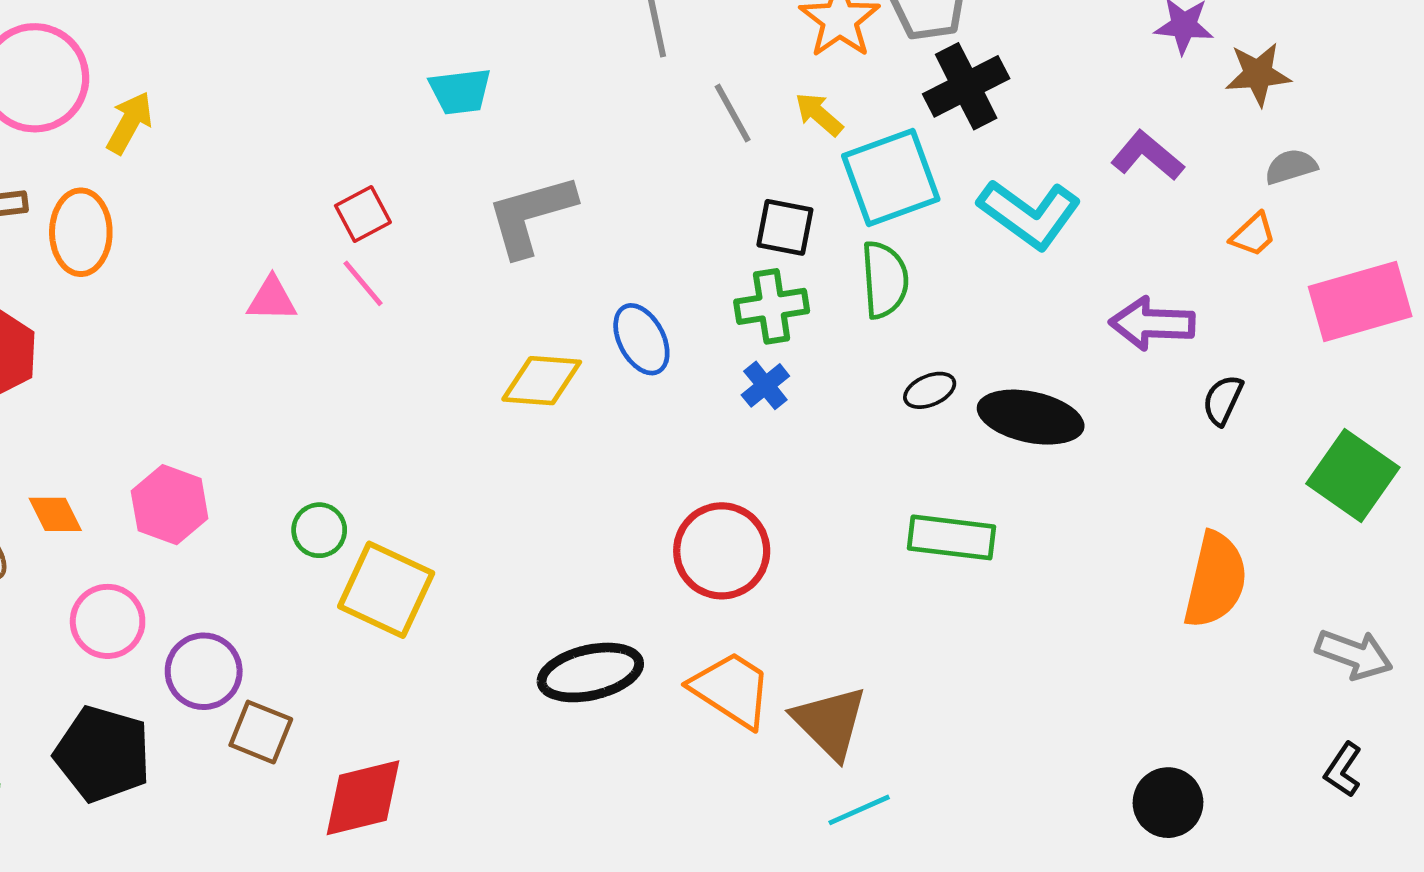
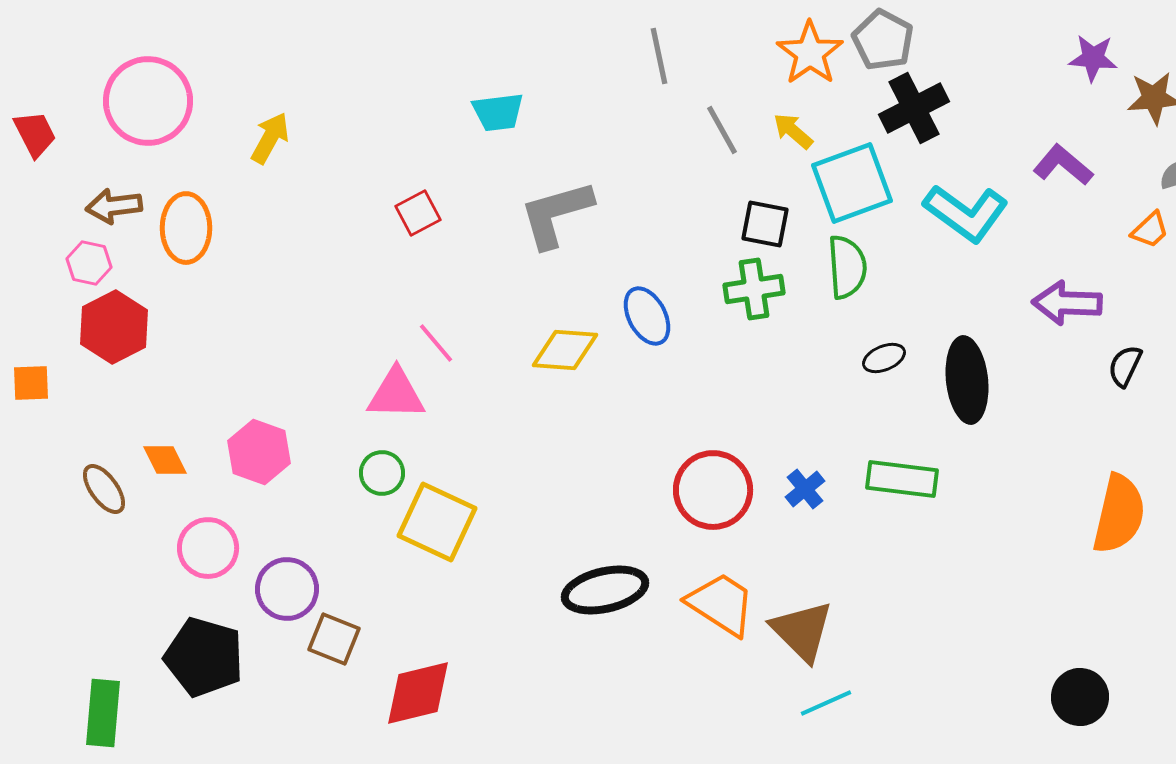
yellow arrow: (129, 123) -> (270, 138), moved
pink line: (363, 283) -> (436, 343), moved
pink triangle: (272, 299) -> (396, 394), moved, size x1.4
blue cross: (765, 385) -> (805, 489), moved
black ellipse: (1031, 417) -> (967, 380), turned 72

